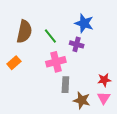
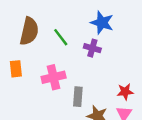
pink cross: (56, 62) -> (54, 77), moved
orange rectangle: (14, 63) -> (16, 69), turned -56

